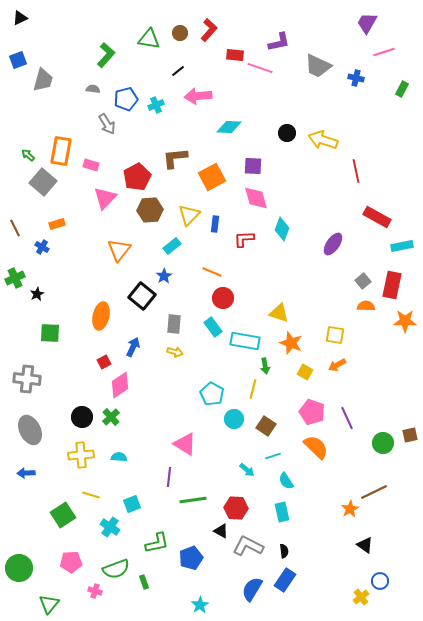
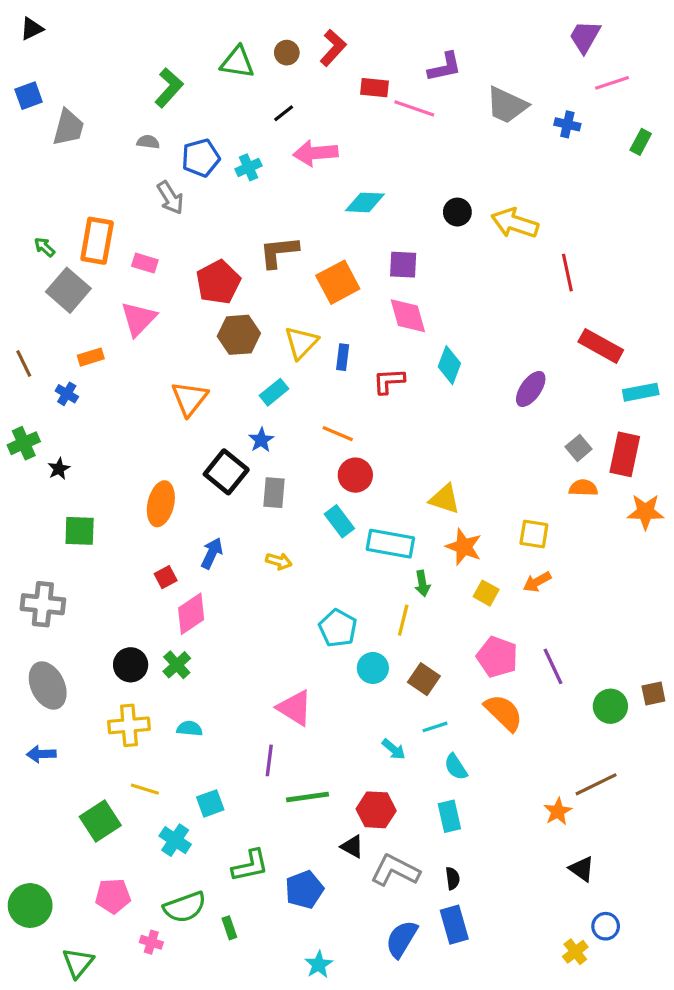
pink triangle: (105, 198) -> (139, 319), moved
gray rectangle: (174, 324) -> (274, 493), moved
blue rectangle: (285, 580) -> (454, 925), turned -50

